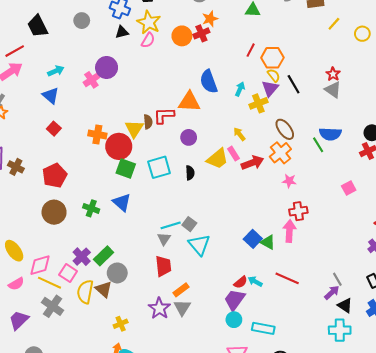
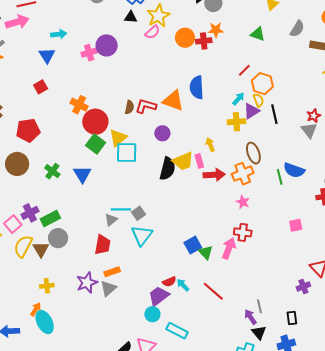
cyan arrow: (240, 89) -> (238, 99), moved
yellow triangle: (134, 129) -> (118, 138), moved
black semicircle: (190, 173) -> (167, 169), moved, size x1.6
purple arrow: (332, 292) -> (250, 317), turned -98

